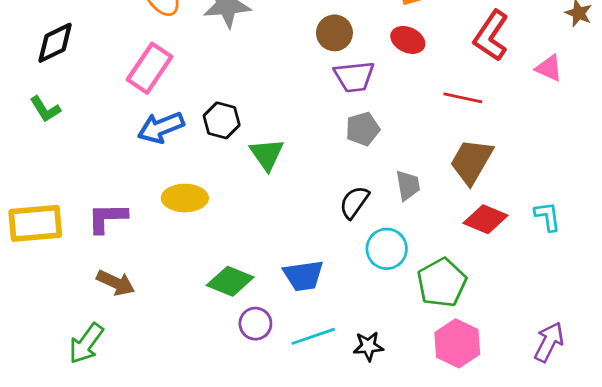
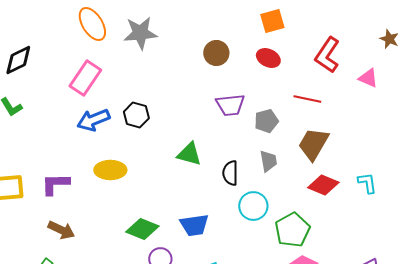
purple trapezoid: (354, 77) -> (230, 105), moved
gray pentagon: (363, 129) -> (266, 121), moved
green triangle: (267, 154) -> (189, 154), moved, turned -40
black semicircle: (354, 202) -> (230, 173), turned -35

